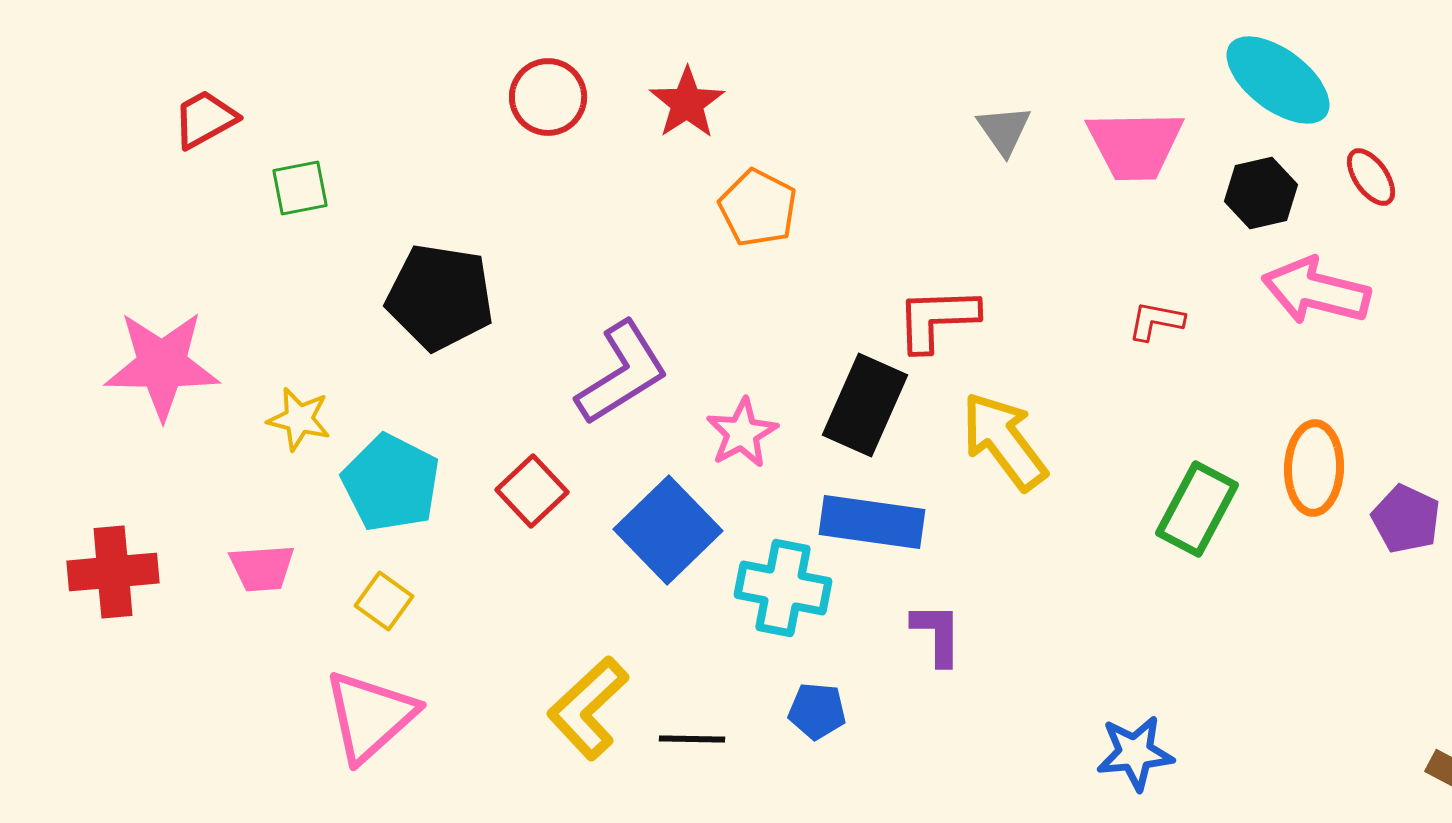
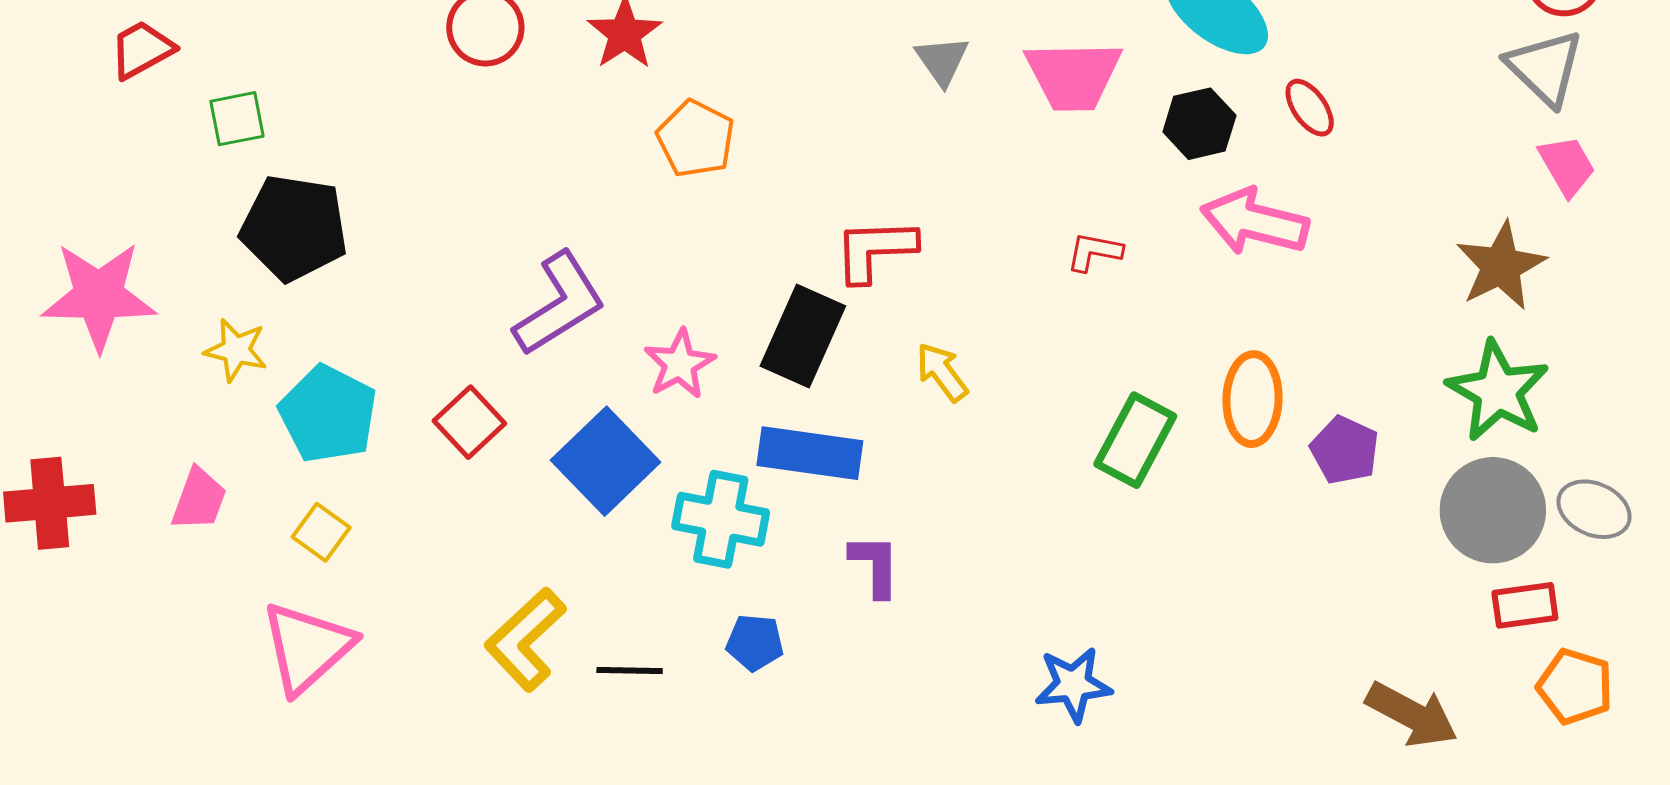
black pentagon: (440, 297) -> (294, 228), moved
yellow arrow: (1004, 441) -> (942, 372), size x0.6
pink trapezoid: (262, 568) -> (199, 499), turned -66

